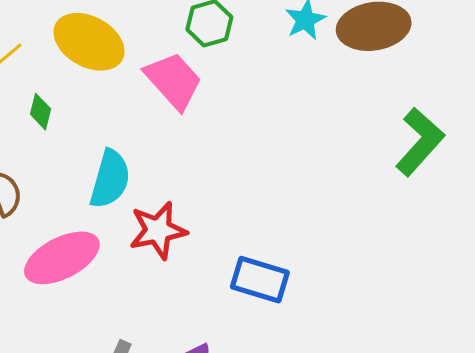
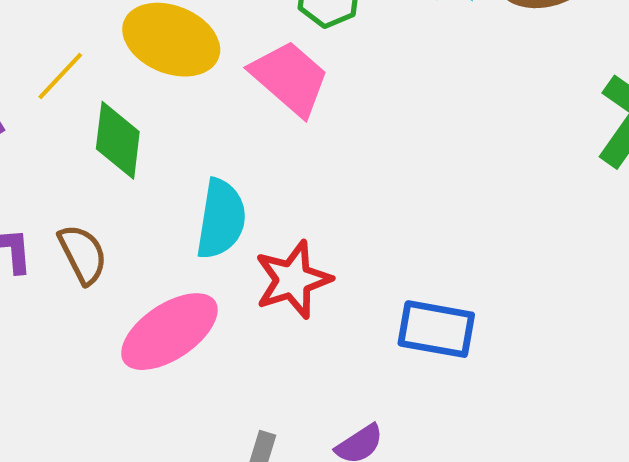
green diamond: (41, 112) -> (118, 140), size x1.6

